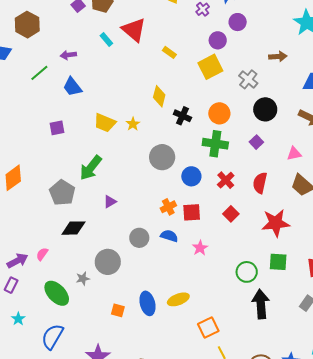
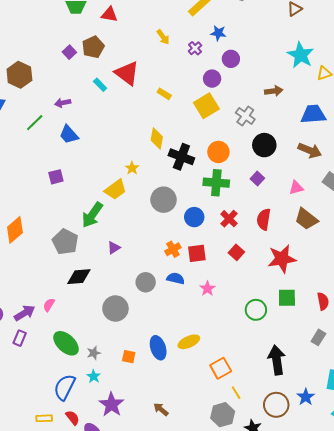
black cross: (182, 116) -> (181, 157), size x1.4
yellow trapezoid: (105, 123) -> (115, 190), moved, turned -55
gray star: (83, 279) -> (94, 353), moved
black arrow: (261, 304) -> (277, 360), moved
cyan star: (18, 319) -> (94, 376), moved

